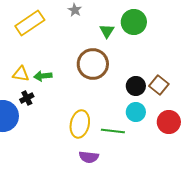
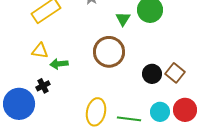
yellow triangle: (21, 74) -> (40, 51), moved
cyan circle: (136, 112) -> (160, 112), moved

